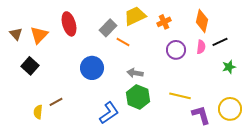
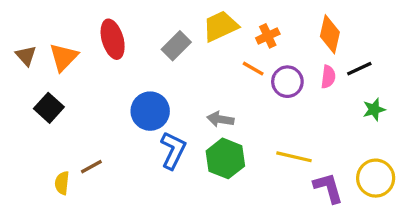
orange line: (123, 42) -> (253, 69), moved
blue L-shape: (109, 113) -> (173, 150), moved, turned -30

